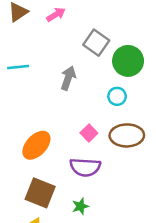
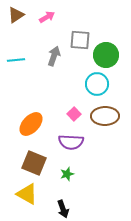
gray square: (96, 43) -> (80, 40), turned -30
gray arrow: (68, 78) -> (54, 56), moved
cyan circle: (117, 96) -> (97, 84), size x1.5

